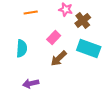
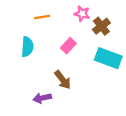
cyan semicircle: (22, 48) -> (27, 47), moved
brown arrow: (59, 58) -> (63, 80), moved, turned -84

